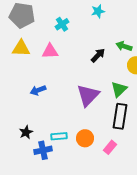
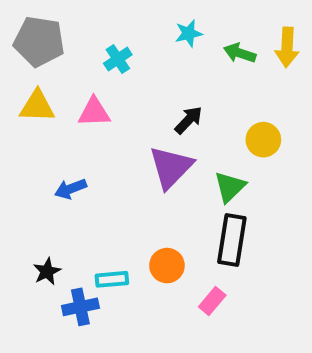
green arrow: (124, 46) -> (240, 53), moved
purple triangle: (88, 95) -> (171, 167), moved
orange circle: (85, 138) -> (167, 266), moved

